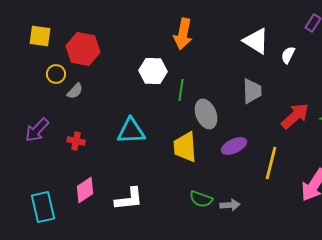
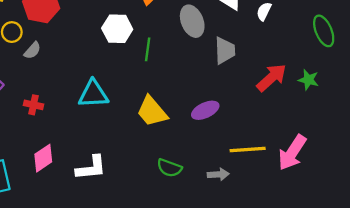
gray ellipse: (206, 114) -> (192, 21), moved
yellow trapezoid: (185, 147) -> (152, 111), turned -36
yellow line: (271, 163) -> (248, 149), moved, turned 72
gray arrow: (230, 205) -> (218, 174), moved

